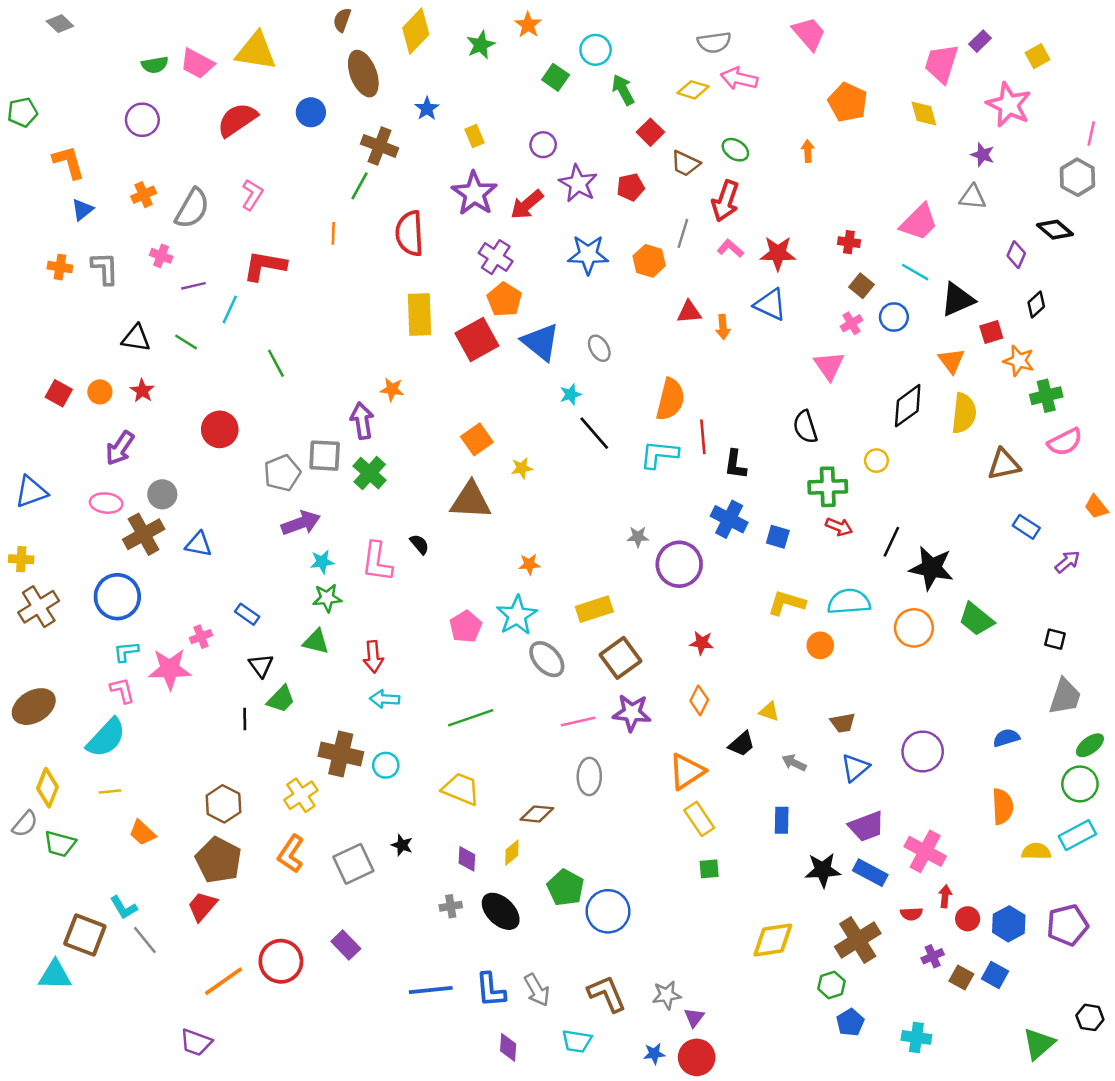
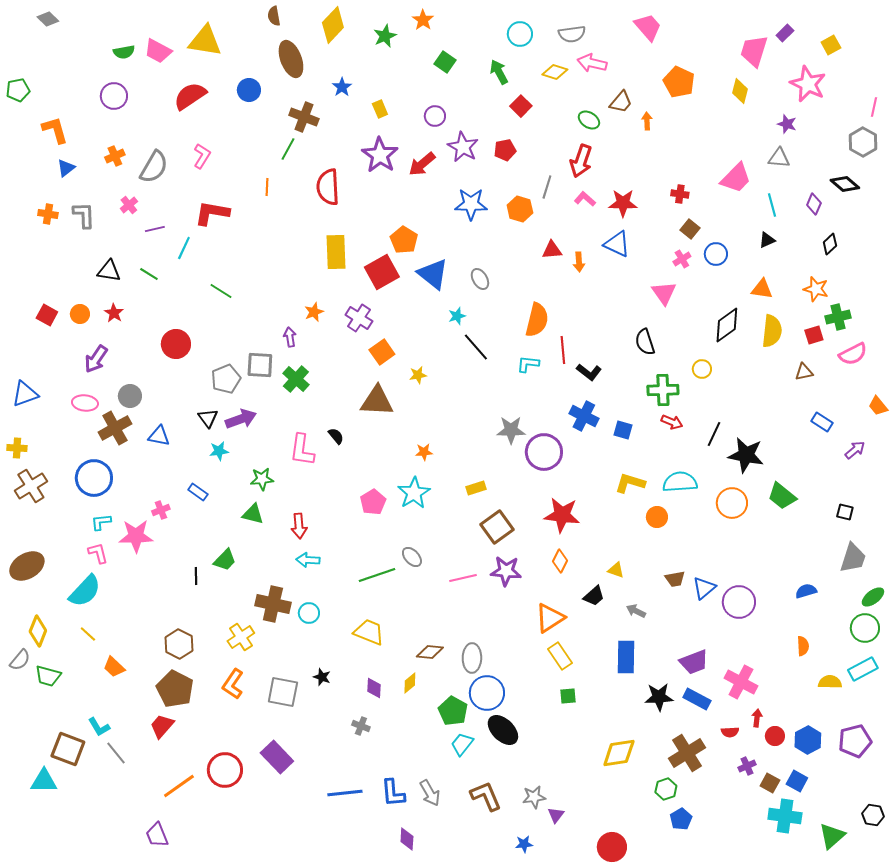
brown semicircle: (342, 20) -> (274, 16), turned -30
cyan circle: (596, 50) -> (520, 34), moved
yellow diamond: (924, 114) -> (740, 91), turned 30
brown trapezoid: (685, 163) -> (621, 102), moved, turned -75
pink cross: (161, 256) -> (129, 205), turned 30
purple cross: (496, 257) -> (359, 318), moved
cyan line: (915, 272) -> (772, 205), moved, turned 45
black triangle: (958, 300) -> (767, 240), size x0.6
red square: (991, 332) -> (814, 335), moved
orange triangle: (951, 361) -> (762, 289), turned -45
green line: (276, 363) -> (221, 291), turned -30
orange star: (392, 389) -> (314, 312), turned -30
purple arrow: (362, 421) -> (290, 337), size x0.7
cyan L-shape: (659, 454) -> (528, 364), size x0.7
black L-shape: (735, 464) -> (589, 372), turned -60
brown triangle: (1004, 464) -> (804, 372), size x0.7
gray star: (638, 537) -> (511, 430), size x1.6
cyan star: (322, 562) -> (219, 451), moved
yellow rectangle: (594, 609) -> (476, 488), size x0.7
red star: (702, 643) -> (562, 515), size x1.8
gray ellipse: (547, 659) -> (412, 557), moved, size x0.7
black triangle: (261, 665) -> (208, 418), moved
blue triangle: (855, 768) -> (704, 588), moved
gray ellipse: (589, 776) -> (472, 658), moved
yellow line: (110, 791) -> (88, 634), turned 48
orange semicircle: (1003, 806) -> (803, 646), size x0.7
blue rectangle: (782, 820) -> (626, 657), size x1.5
gray square: (353, 864) -> (283, 692), turned 36
gray cross: (451, 906) -> (361, 726), turned 30
black ellipse: (501, 911) -> (503, 730), moved
blue circle: (608, 911) -> (487, 693), moved
purple rectangle: (346, 945) -> (277, 757), size x1.4
cyan cross: (916, 1037) -> (785, 816), moved, size x1.4
cyan trapezoid: (577, 1041) -> (462, 744), moved, turned 120
purple trapezoid: (196, 1042) -> (157, 835), turned 48
red circle: (697, 1057) -> (612, 847), moved

